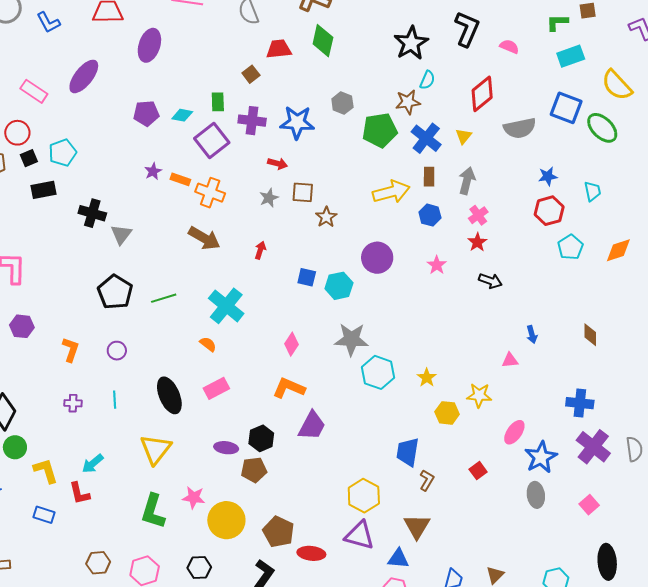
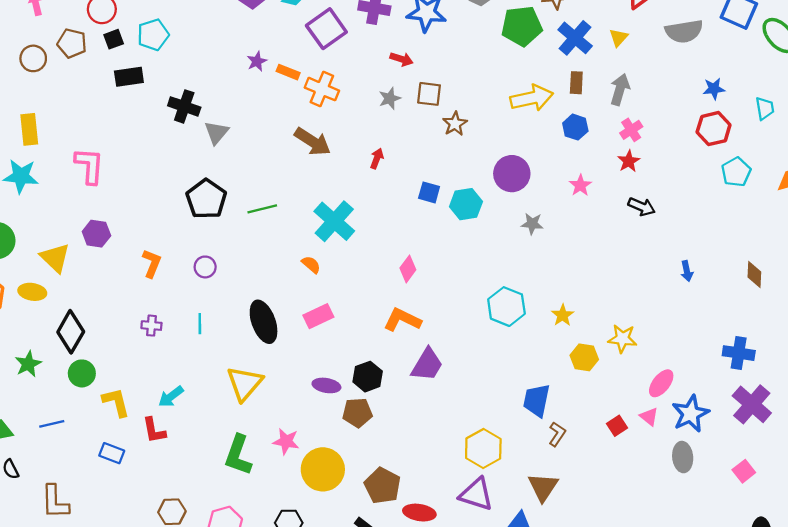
gray star: (351, 339) -> (532, 224), moved, size x0.6
pink triangle: (510, 360) -> (649, 417), moved, turned 42

